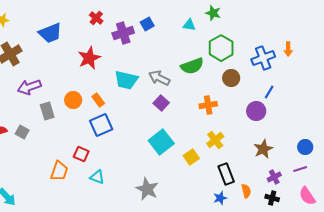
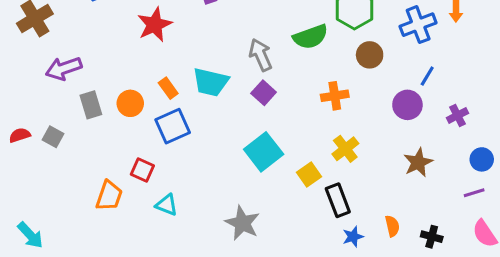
gray arrow: (159, 78) -> (261, 55), turned 40
cyan trapezoid: (126, 80) -> (211, 82), moved
orange circle: (73, 100) -> (130, 103), moved
black rectangle: (226, 174) -> (338, 200), moved
purple cross: (274, 177) -> (457, 115), moved

